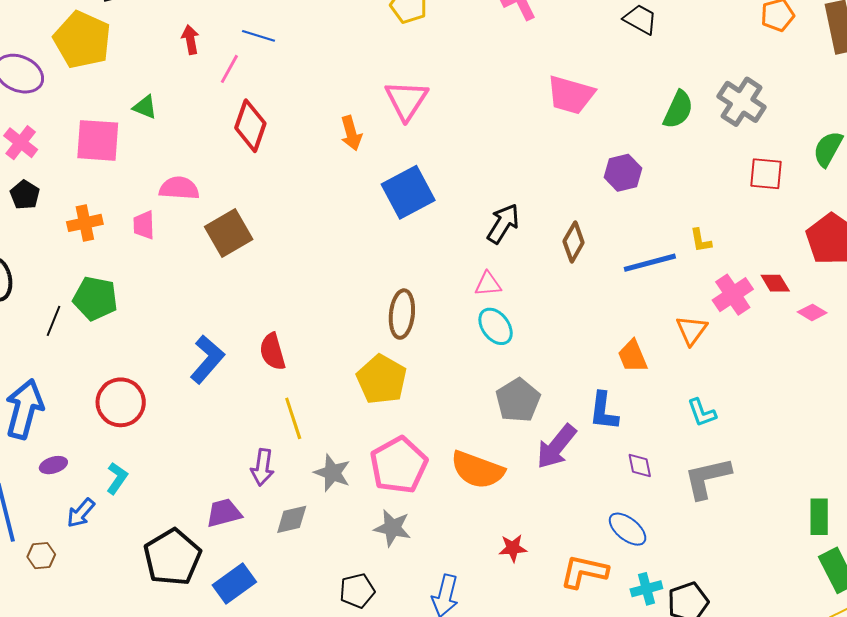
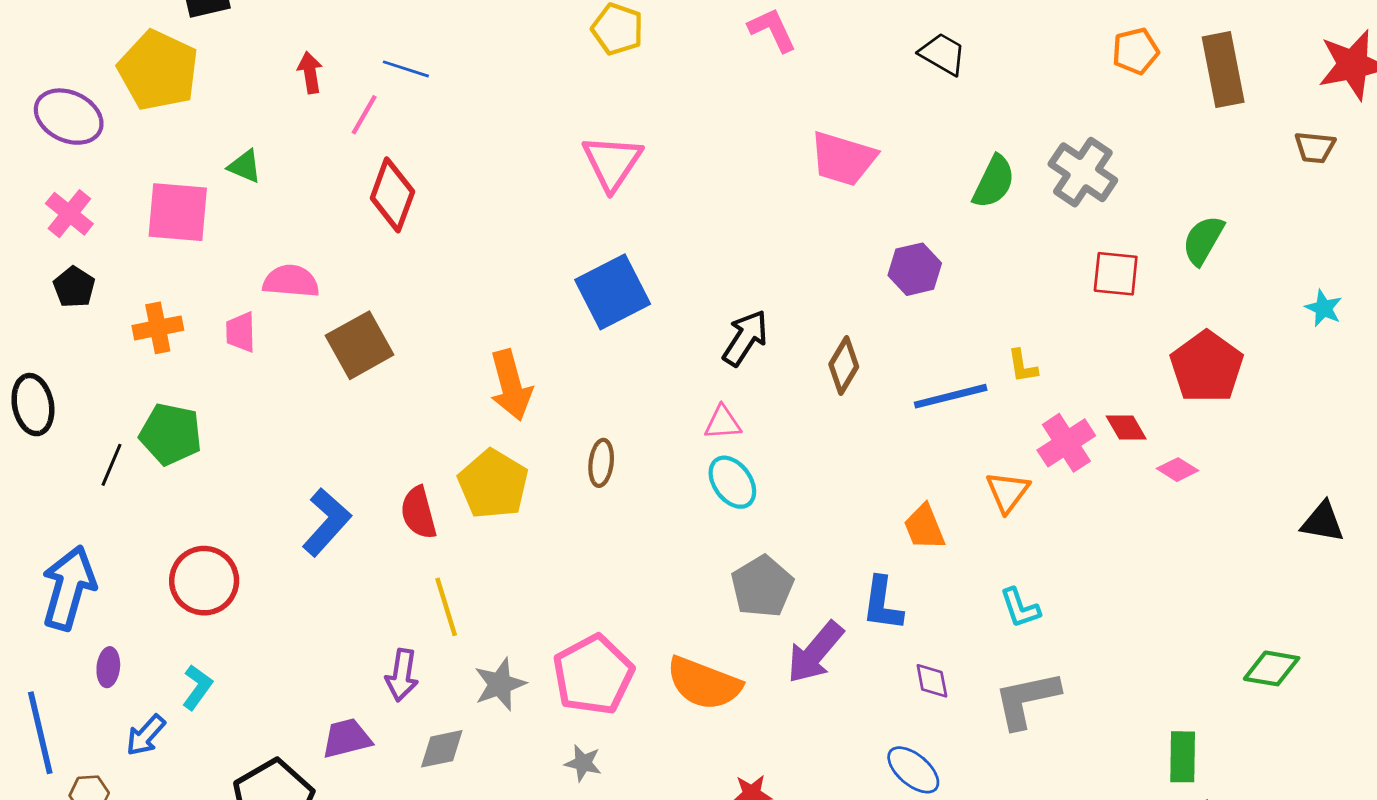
orange arrow: (351, 133) -> (511, 385), moved, size x1.4
brown ellipse: (402, 314) -> (601, 463), size x0.7
yellow pentagon: (382, 379) -> (493, 484), moved
purple ellipse: (53, 465) -> (108, 667), turned -68
gray star: (332, 473) -> (500, 684), turned 30
gray star: (392, 528) -> (583, 763), size x0.7

